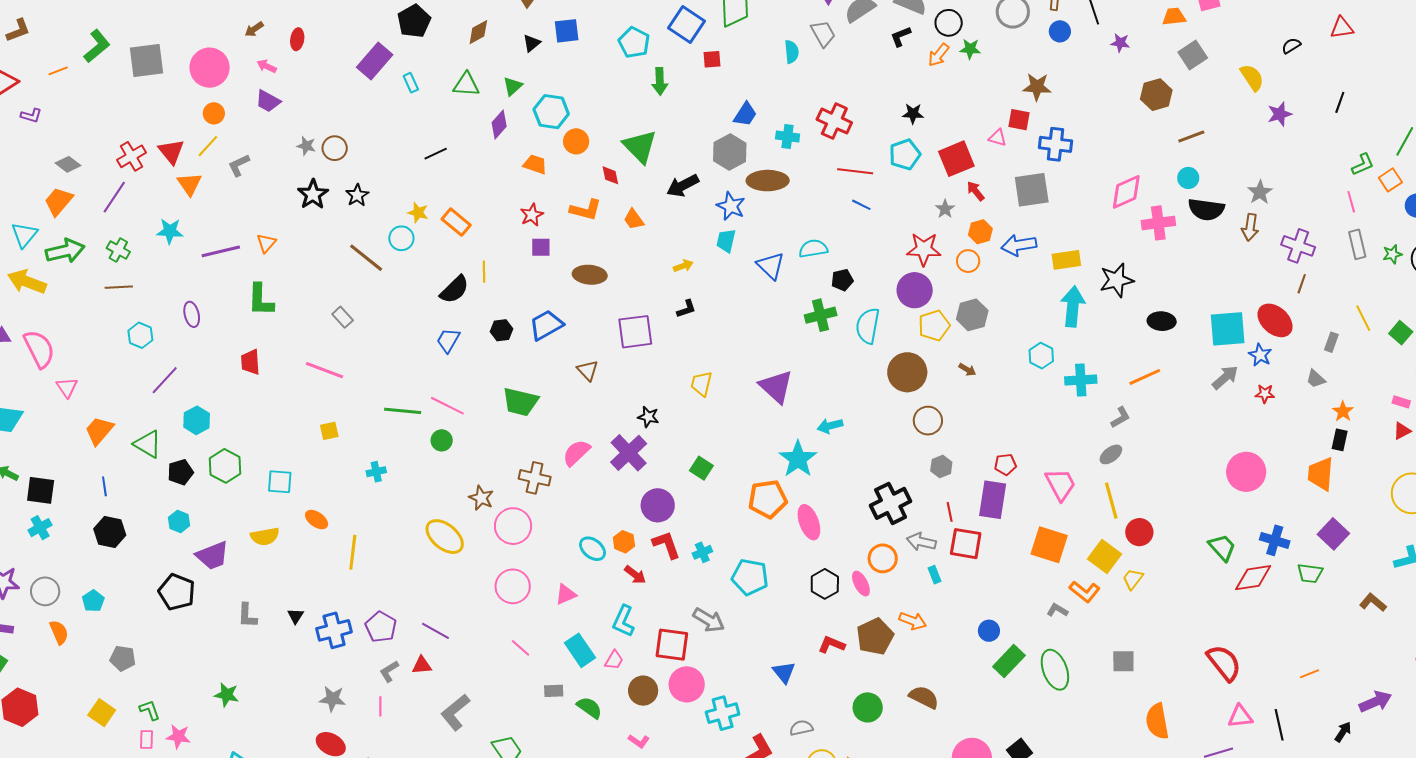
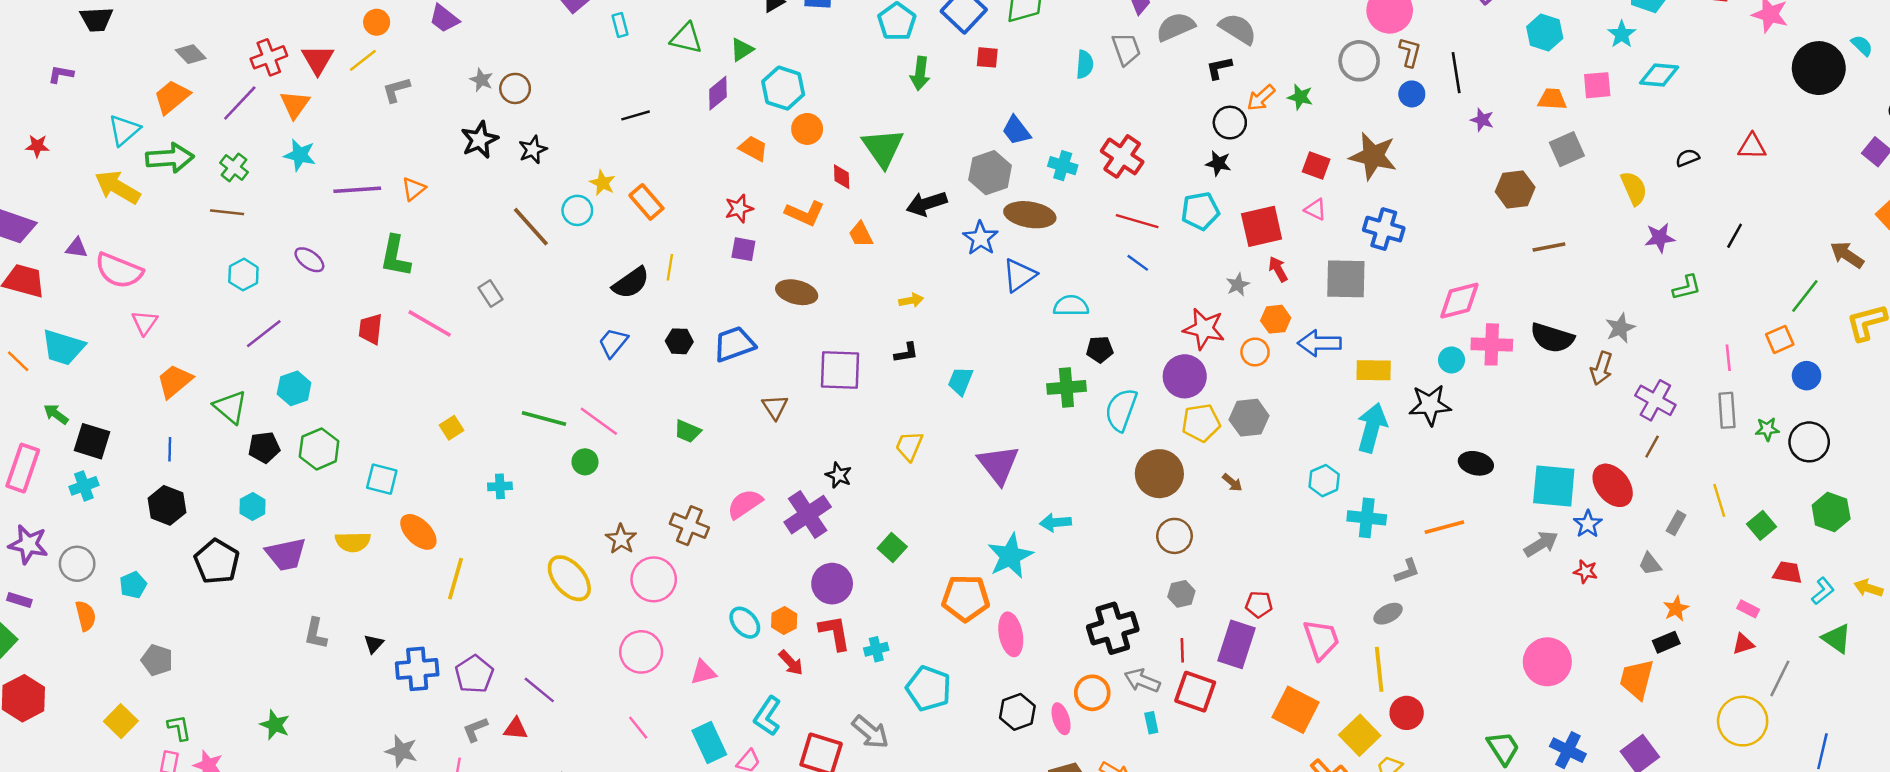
black circle: (949, 23) -> (1230, 123), moved
brown star: (1037, 87) -> (1373, 156), size x1.4
blue trapezoid: (745, 114) -> (1016, 130), turned 100
red square: (1019, 120) -> (1316, 165), moved
green L-shape: (1363, 164) -> (1687, 287), moved
cyan circle: (1188, 178) -> (1451, 360), moved
orange triangle: (189, 184) -> (295, 104), moved
cyan trapezoid: (726, 241) -> (960, 381), moved
blue triangle: (771, 266) -> (1019, 275), moved, turned 32
purple ellipse: (192, 314) -> (309, 260), turned -50
pink semicircle: (39, 349) -> (119, 271), turned 129
pink line: (324, 370) -> (430, 323), moved
green trapezoid: (520, 402) -> (688, 431), size x0.6
yellow square: (329, 431) -> (452, 428), turned -30
black rectangle: (1340, 440) -> (1666, 642), turned 45
orange ellipse: (317, 520) -> (418, 532), size x1.4
black pentagon: (177, 592) -> (217, 562), moved

